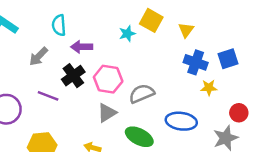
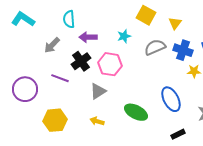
cyan star: (127, 34) -> (124, 36), moved
gray semicircle: (142, 94) -> (155, 47), moved
gray triangle: (107, 113) -> (98, 91), moved
blue ellipse: (181, 121) -> (171, 99), turned 55

